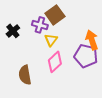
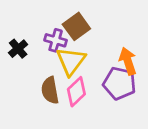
yellow triangle: (51, 40) -> (71, 61), size x1.6
brown semicircle: (25, 75) -> (50, 90), moved

